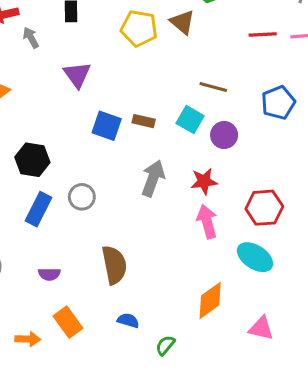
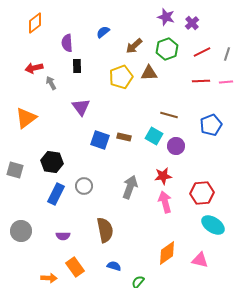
brown triangle: (182, 22) -> (149, 73), turned -42
yellow pentagon: (139, 28) -> (121, 77), turned -30
gray arrow: (153, 178) -> (130, 187), moved
cyan ellipse: (255, 257) -> (213, 225), moved
pink triangle: (261, 328) -> (200, 260), moved

